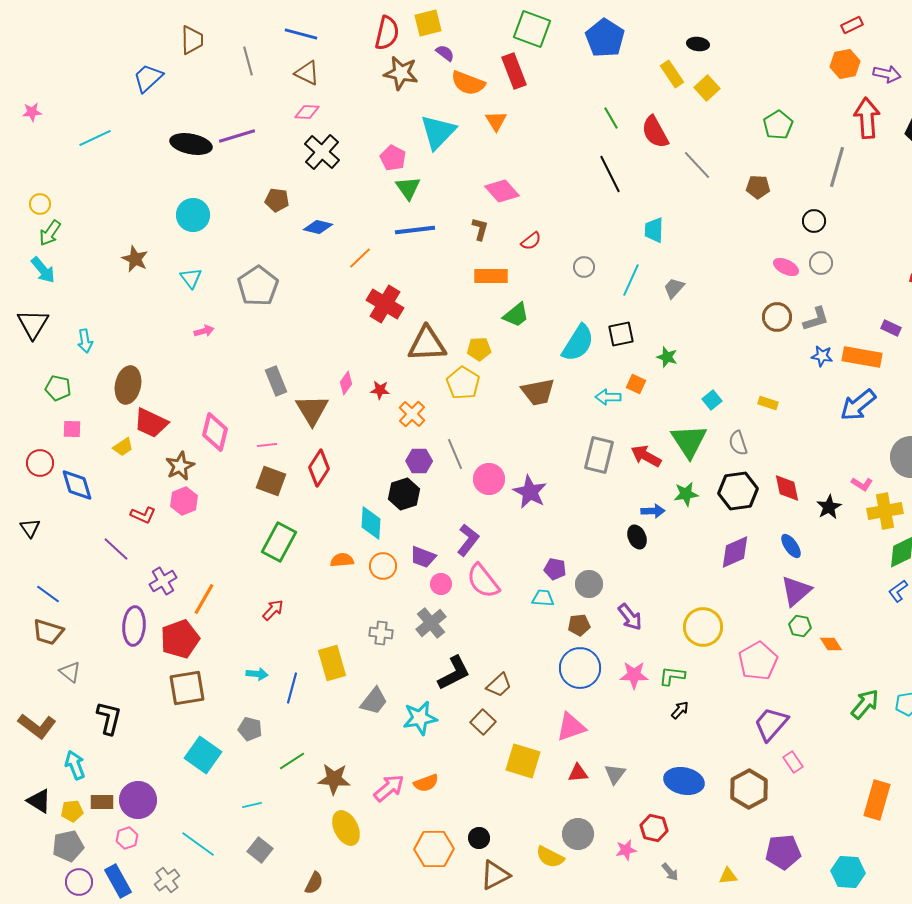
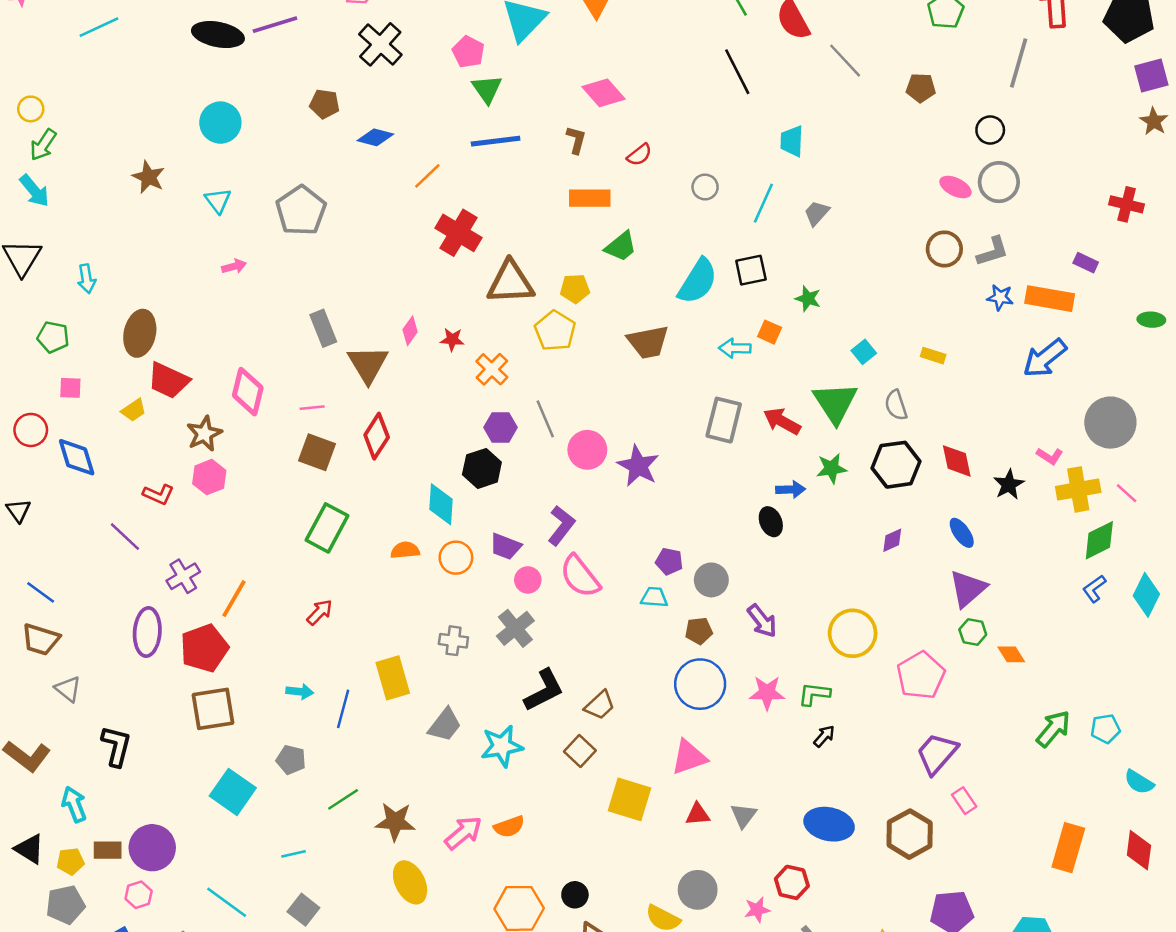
gray circle: (821, 263) -> (999, 182), size x1.4
purple diamond: (735, 552) -> (892, 540), size x0.6

